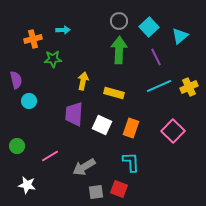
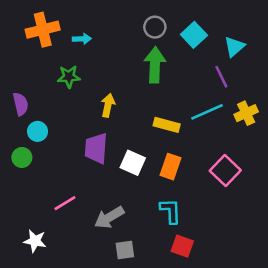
orange cross: (33, 39) -> (43, 30), moved, size x1.4
purple line: (156, 57) -> (221, 77), moved
yellow rectangle: (114, 93) -> (167, 125), moved
green circle: (17, 146) -> (22, 157), moved
red square: (119, 189) -> (182, 246), moved

